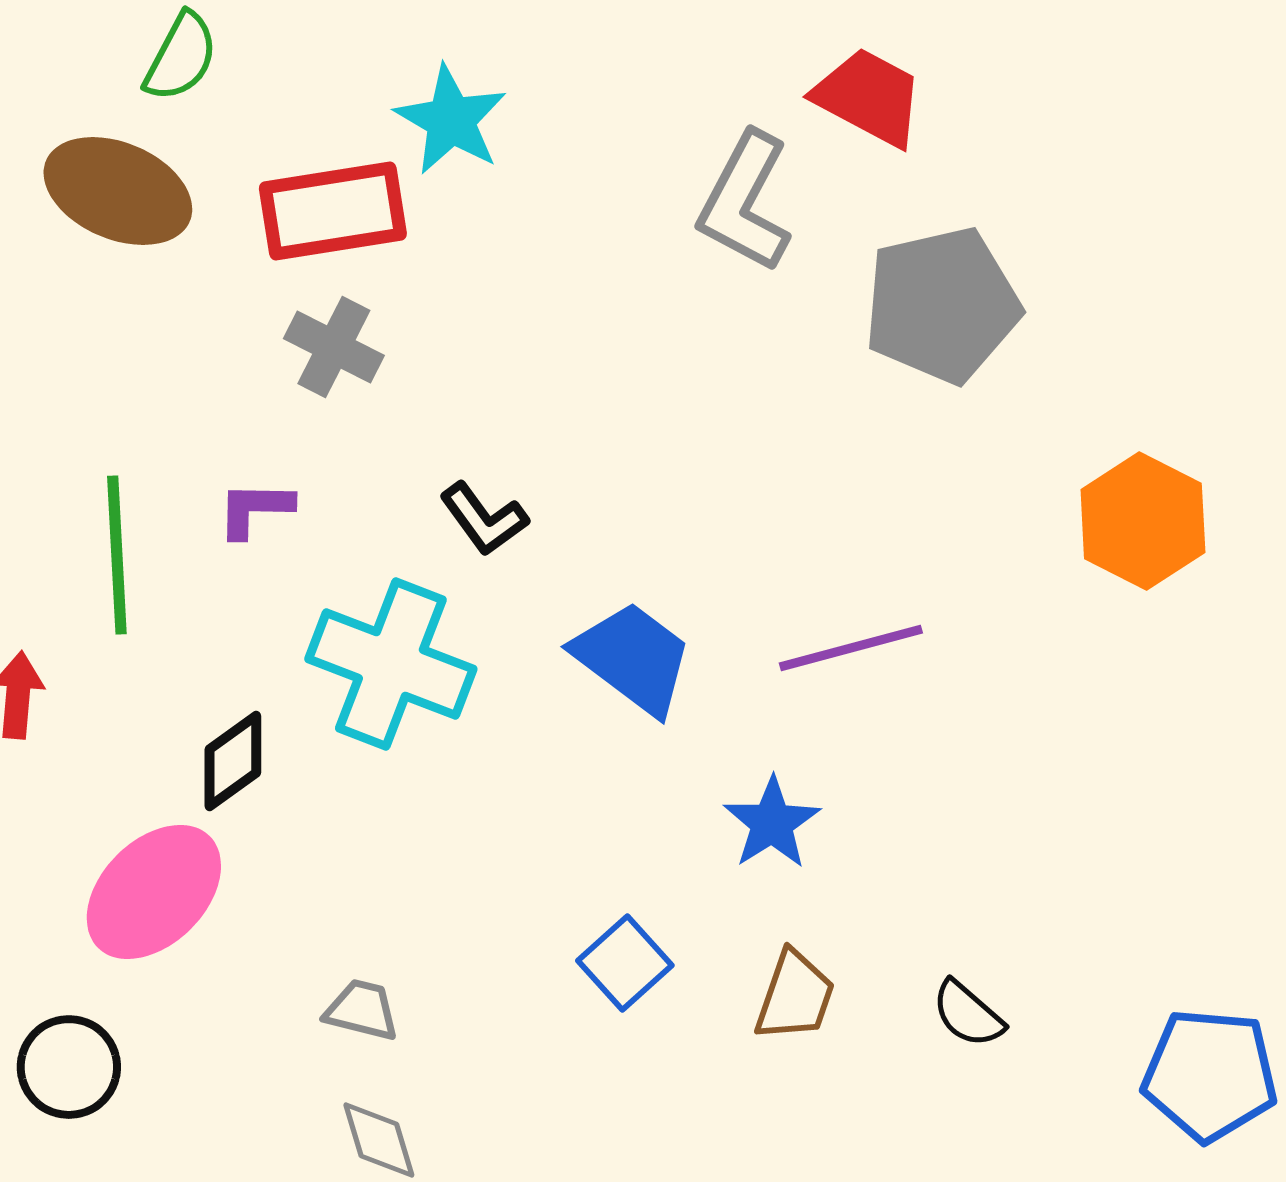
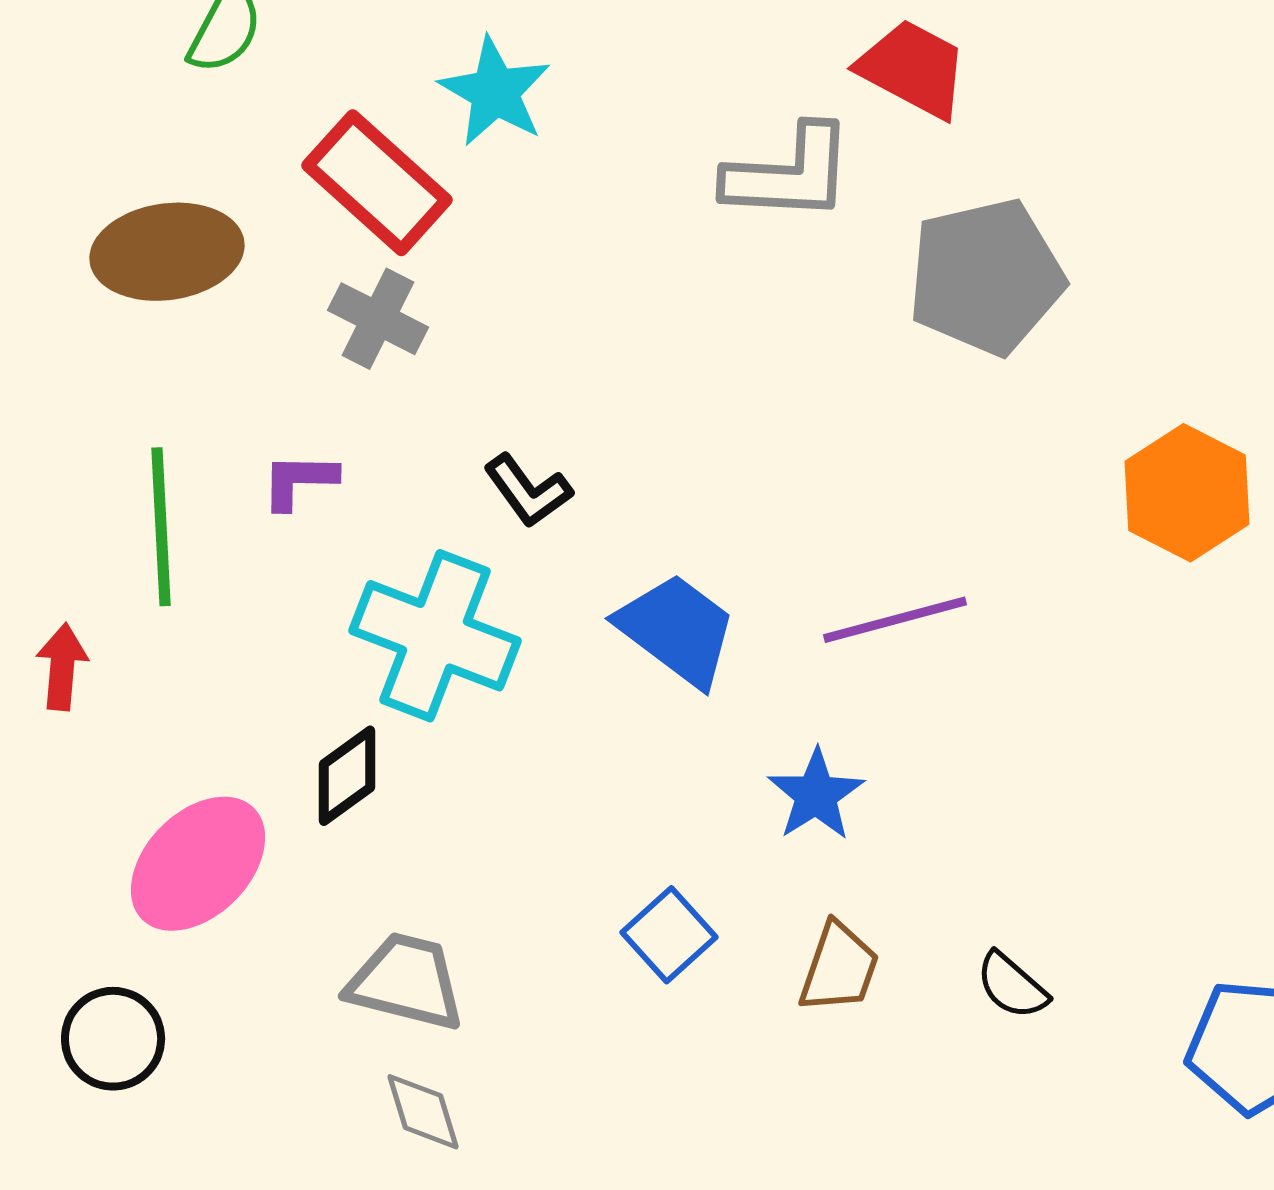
brown ellipse: (118, 191) -> (167, 252), moved, turned -31
gray L-shape: (745, 202) -> (789, 174), turned -115
red rectangle: (333, 211) -> (377, 183), turned 51
black diamond: (233, 761) -> (347, 776), moved
gray trapezoid: (362, 1010) -> (406, 982), size x1.6

